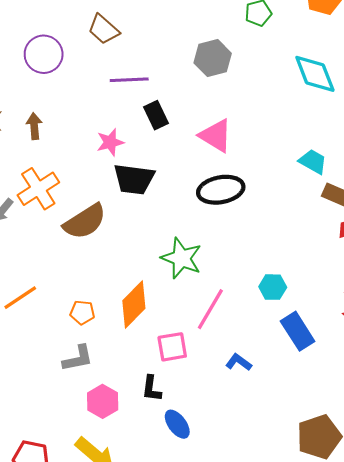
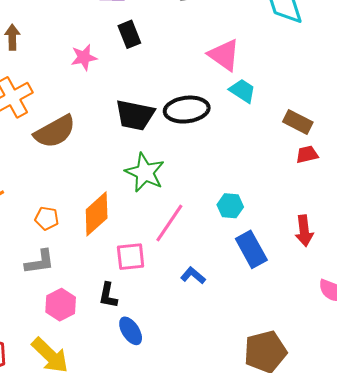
pink triangle: (216, 136) -> (224, 55), moved
cyan trapezoid: (313, 162) -> (242, 91), moved
black trapezoid: (134, 179) -> (135, 115), moved

